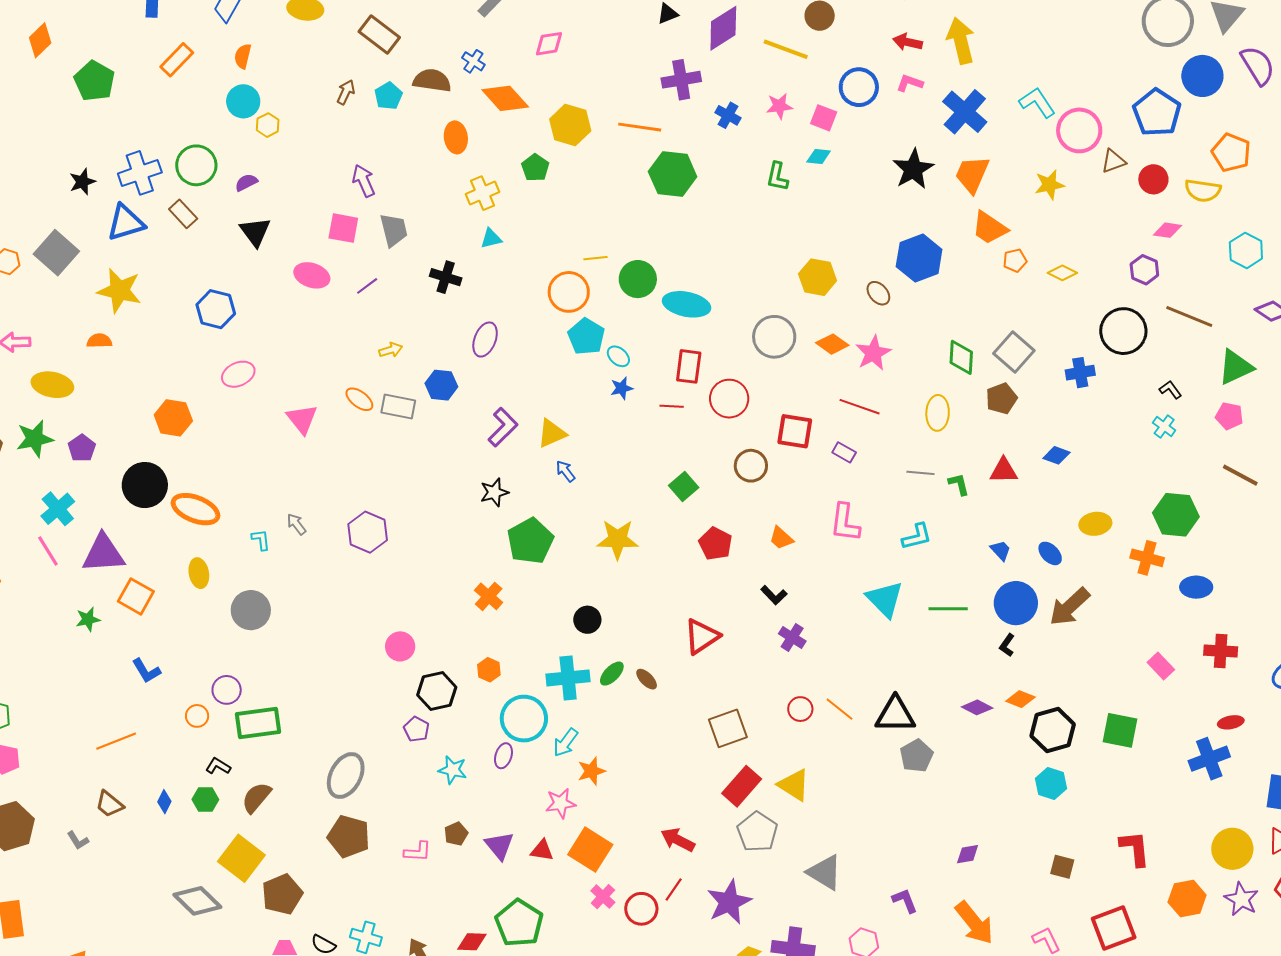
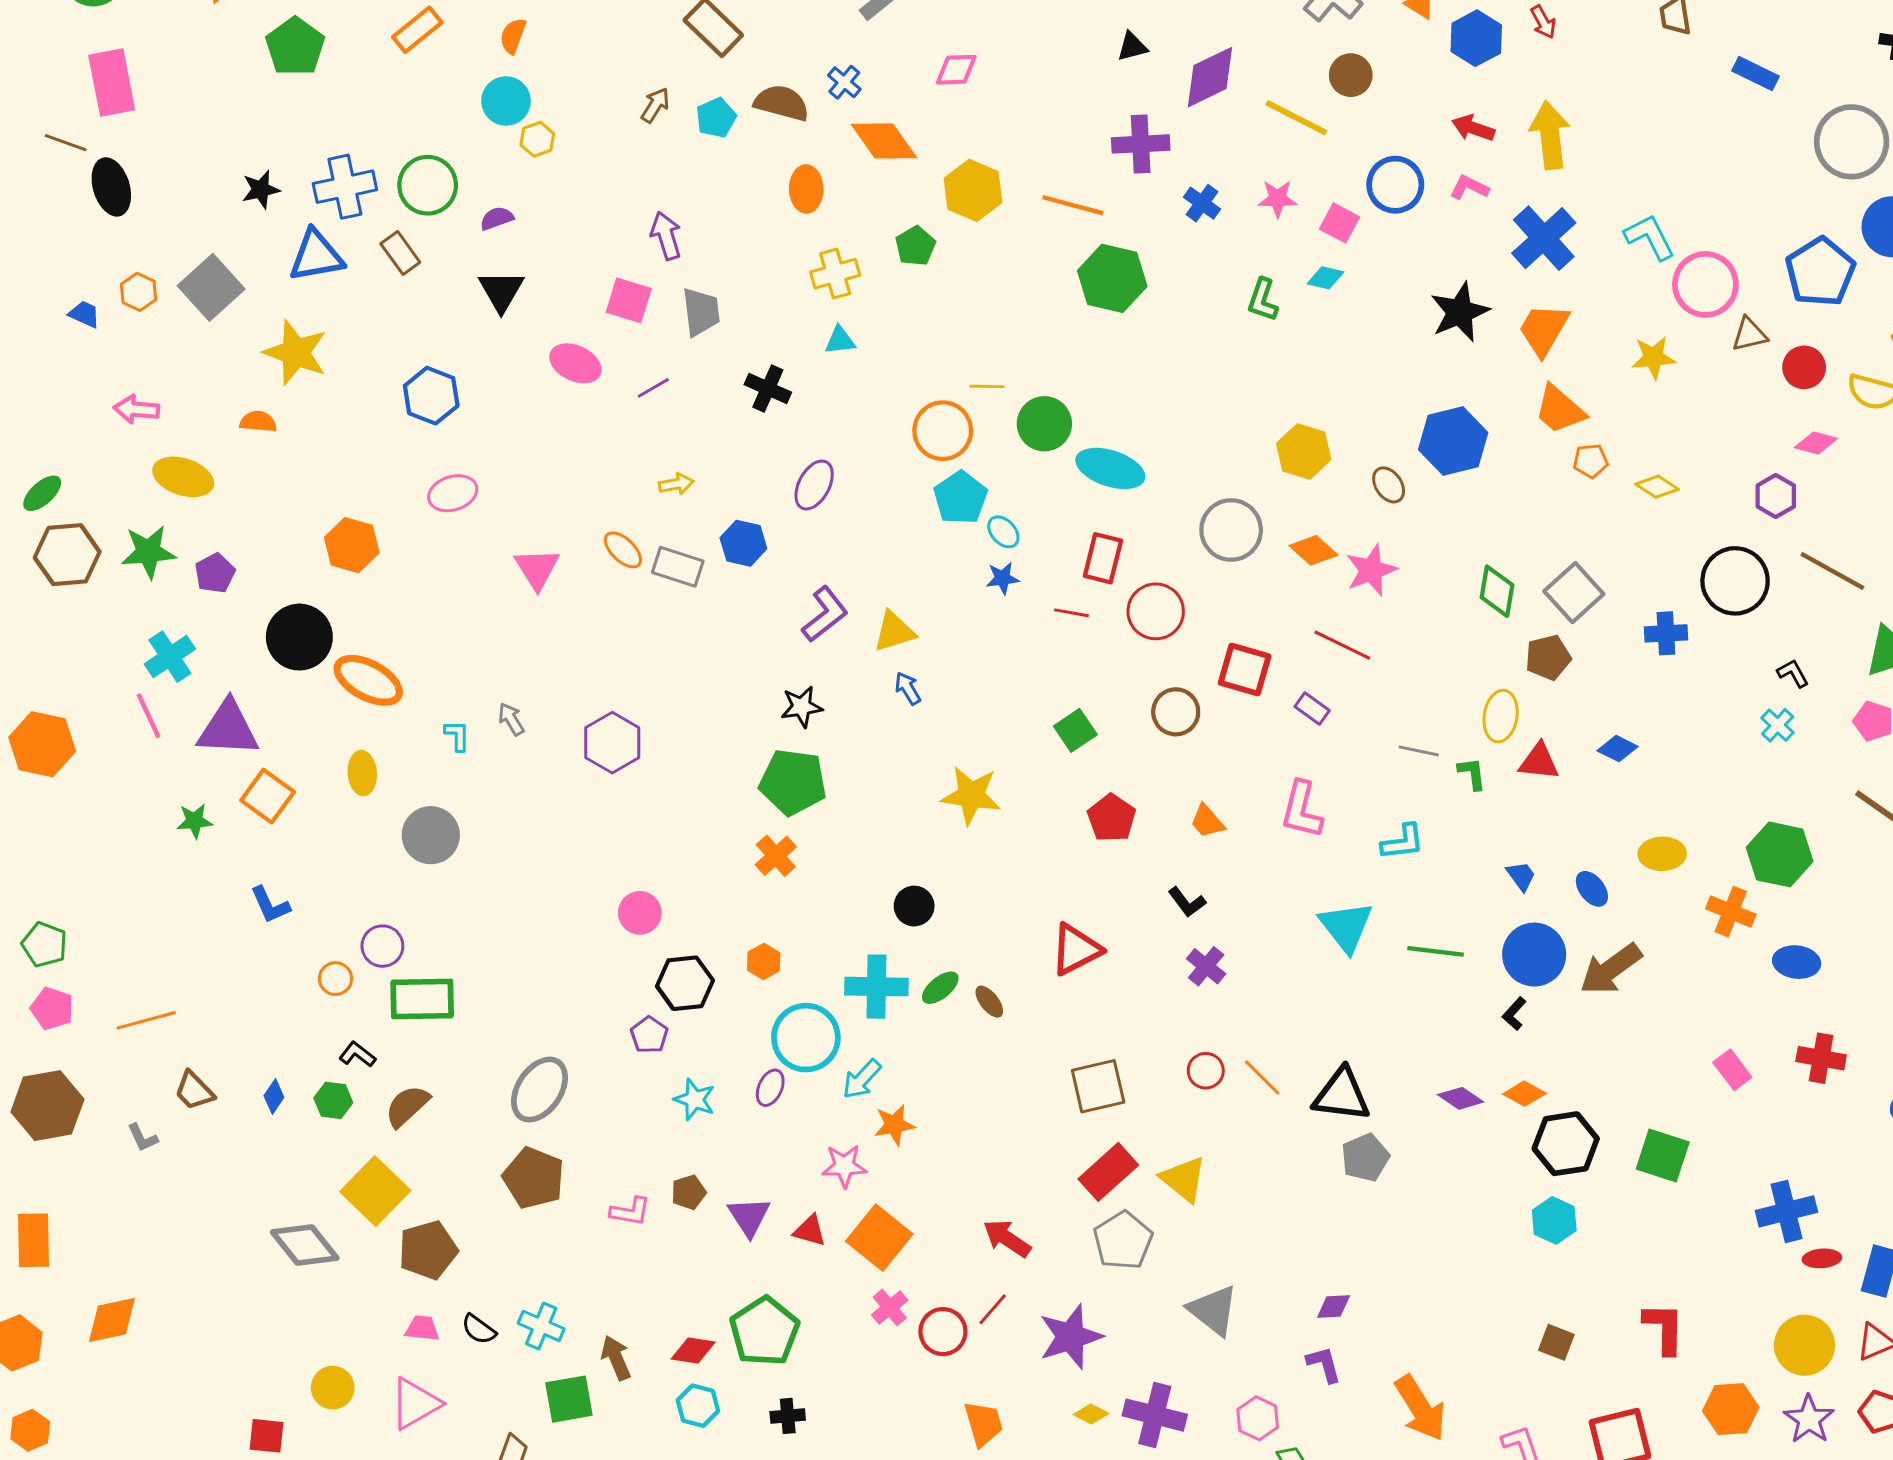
yellow ellipse: (938, 413) -> (1501, 716), moved
green pentagon: (530, 541) -> (793, 782), moved, turned 30
red ellipse: (1231, 722) -> (1822, 1258), moved
orange line: (116, 741) -> (146, 1020), moved
purple diamond: (968, 854) -> (1334, 1306), moved

